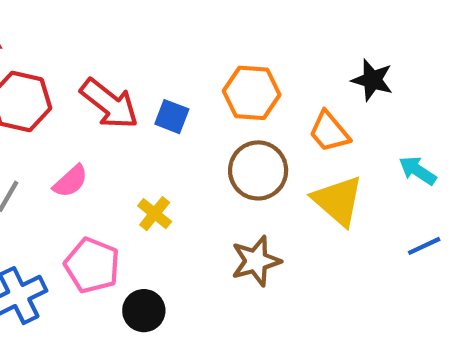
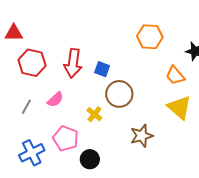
orange hexagon: (252, 93) -> (150, 37), moved
red arrow: (109, 104) -> (73, 63), turned 60
brown circle: (258, 170) -> (119, 94), moved

